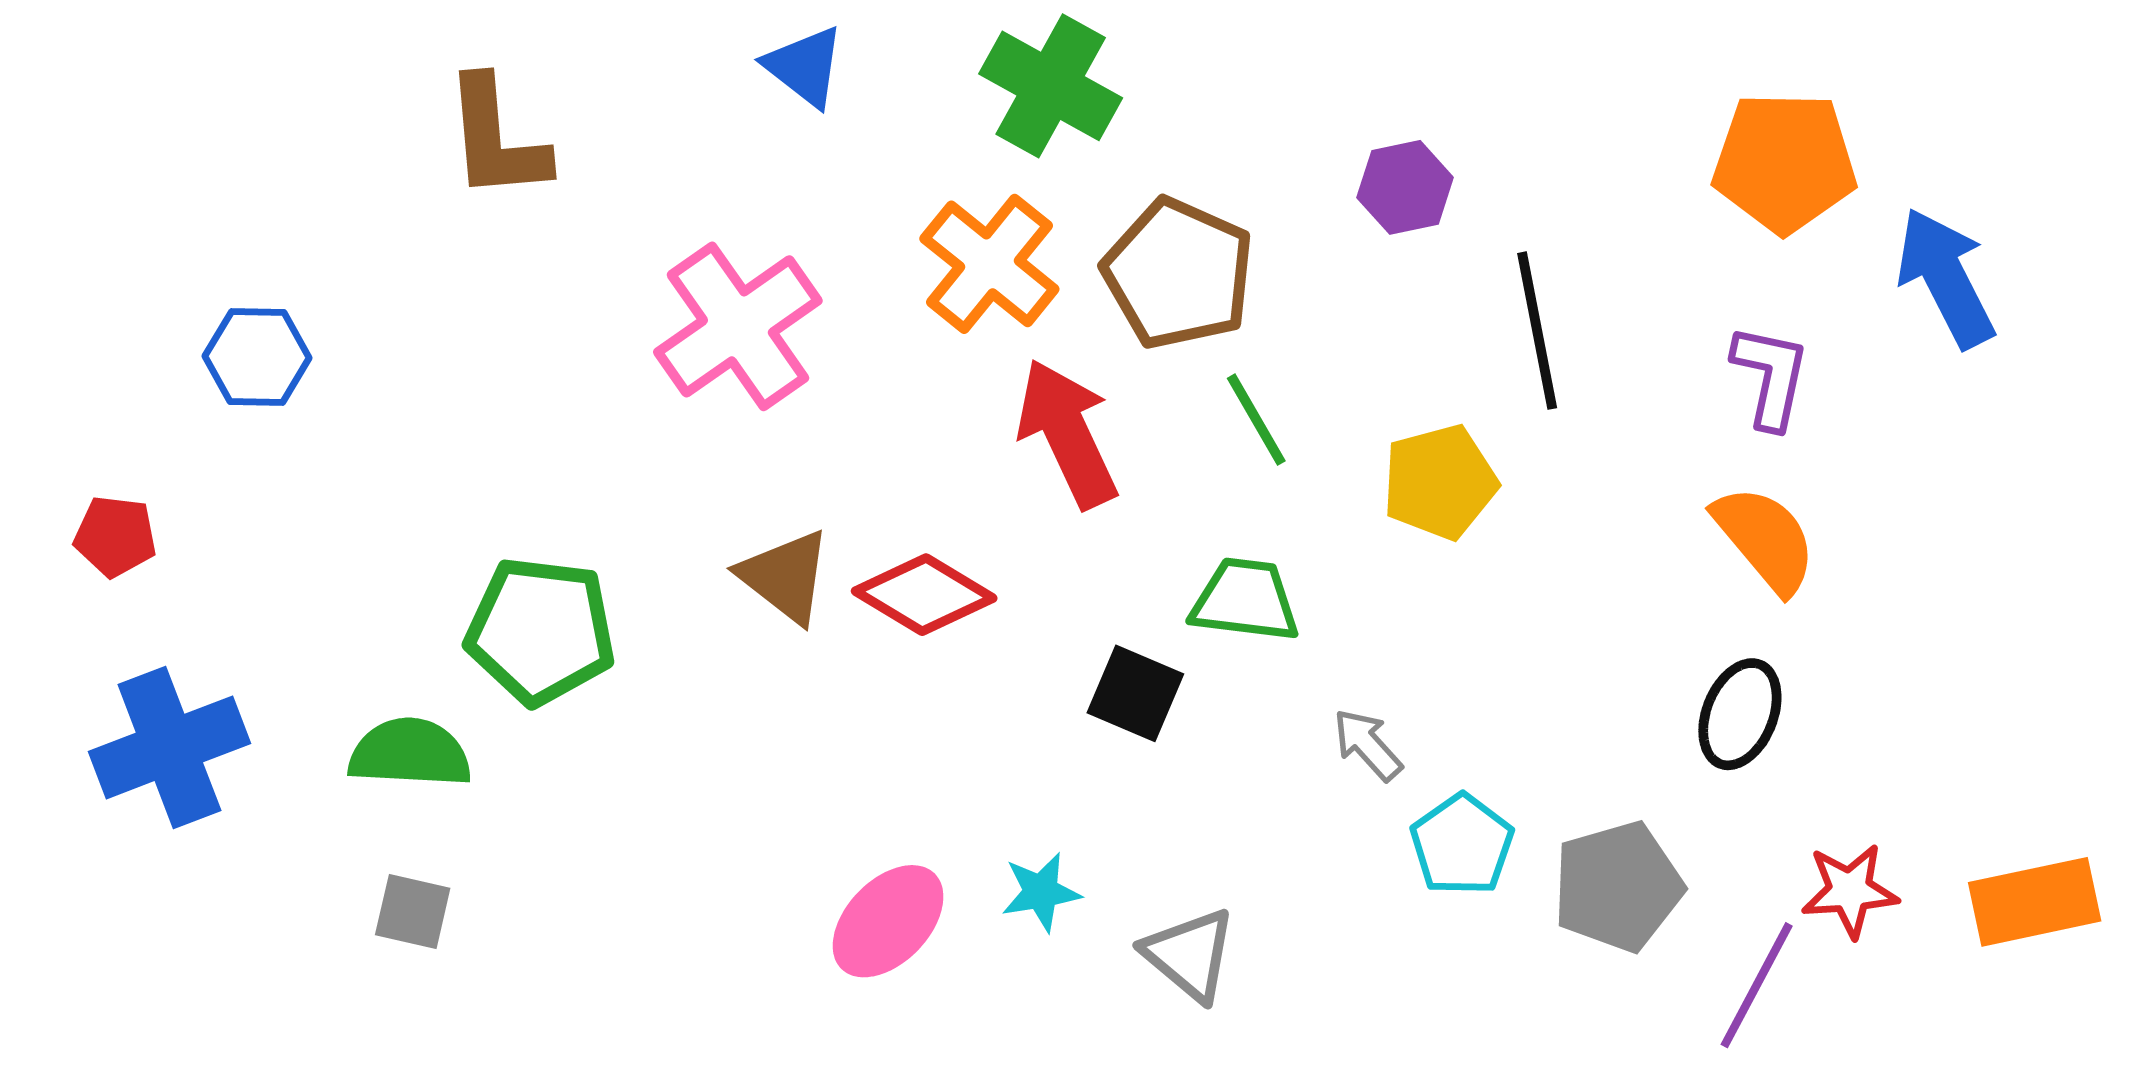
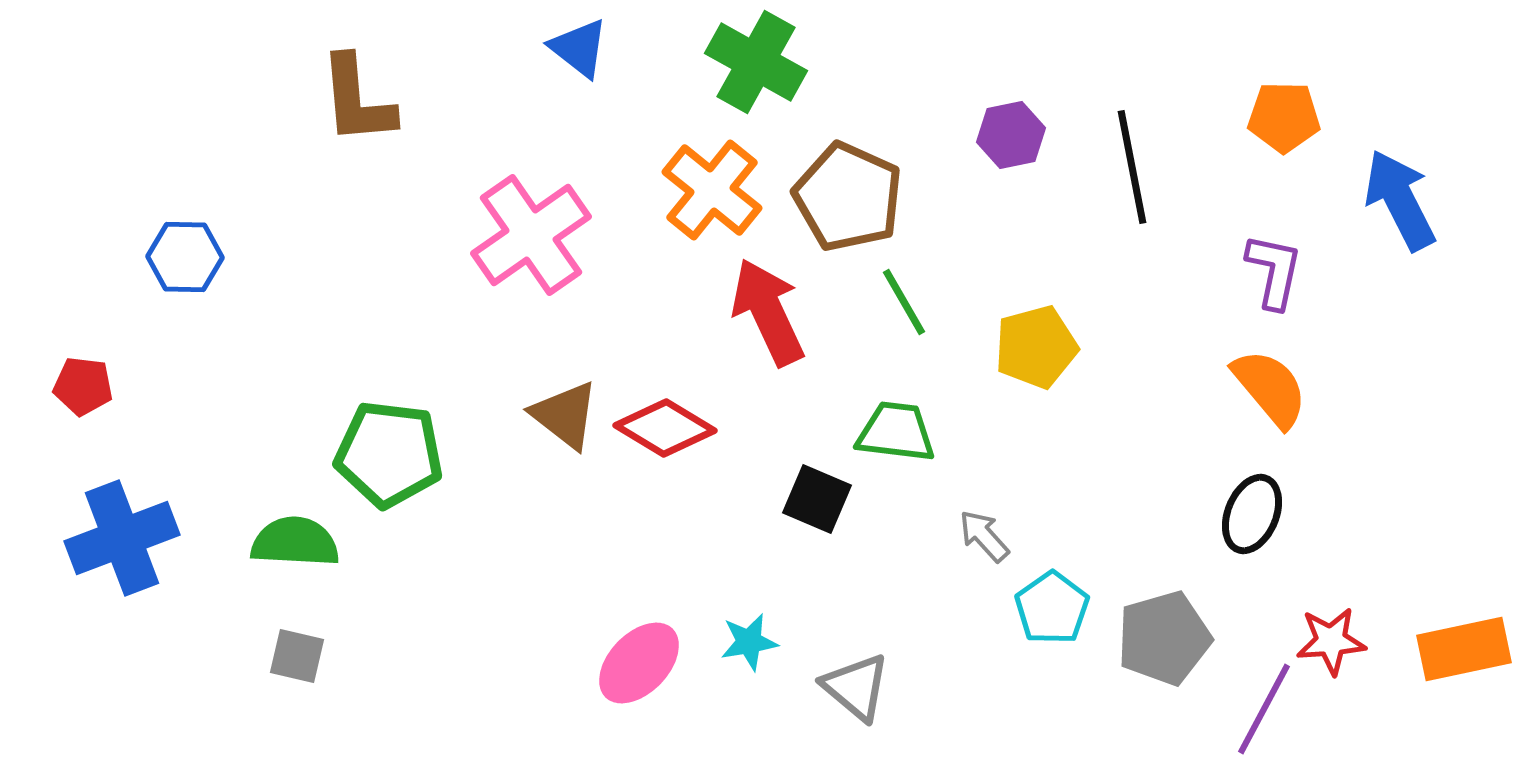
orange pentagon: (1784, 162) -> (1284, 117), size x0.7
black line: (1537, 331) -> (1132, 167), moved

